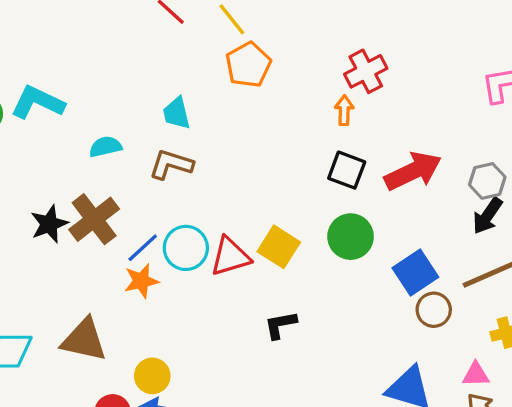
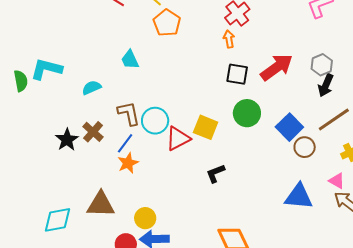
brown L-shape: (171, 164) -> (129, 113), moved, turned 72
brown cross: (94, 219) -> (93, 132), size x0.7
cyan circle: (186, 248) -> (155, 121), moved
pink triangle: (476, 375) -> (337, 181), turned 42

